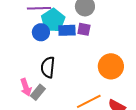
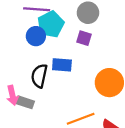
blue rectangle: (67, 30) -> (62, 65), moved
gray rectangle: (38, 92) -> (25, 102), turned 63

